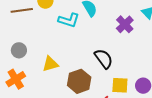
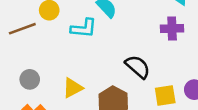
purple cross: (125, 24) -> (172, 28), moved, turned -36

